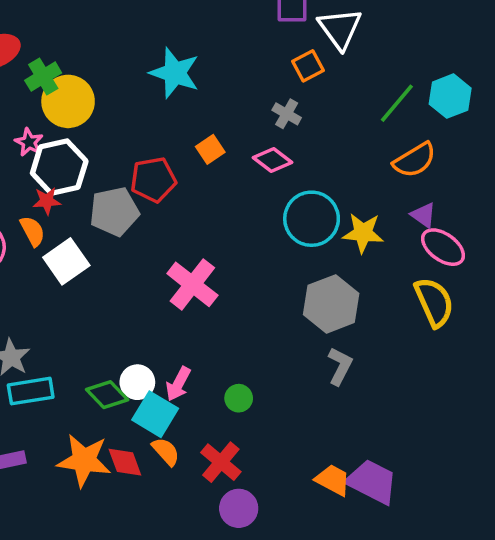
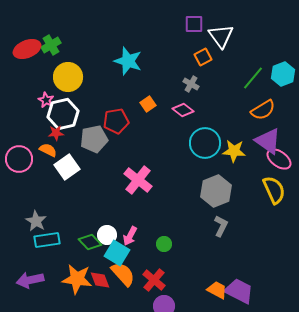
green cross: (43, 77) -> (51, 45), moved
purple triangle: (423, 215) -> (268, 141), size x1.8
orange semicircle: (33, 231) -> (48, 150), turned -36
orange semicircle: (166, 451) -> (123, 274), size x1.5

